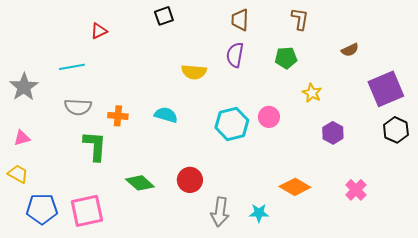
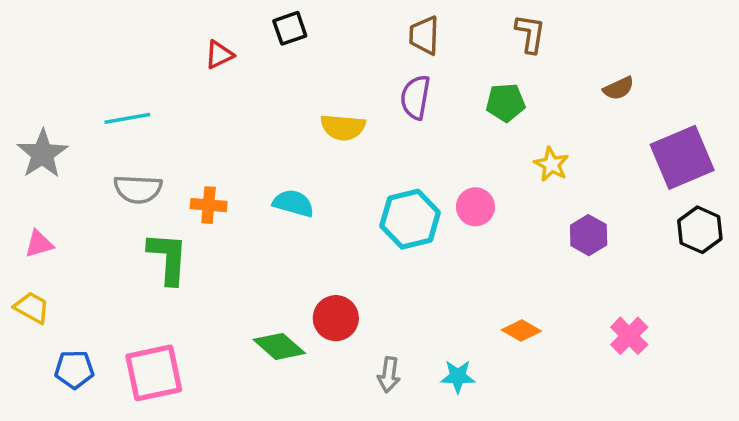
red triangle: (99, 31) -> (219, 55), moved
green diamond: (140, 183) -> (279, 346), moved
orange diamond: (295, 187) -> (521, 331), size x0.7
blue pentagon: (42, 209) -> (74, 369), size x0.7
gray arrow: (220, 212) -> (389, 375), size x0.7

